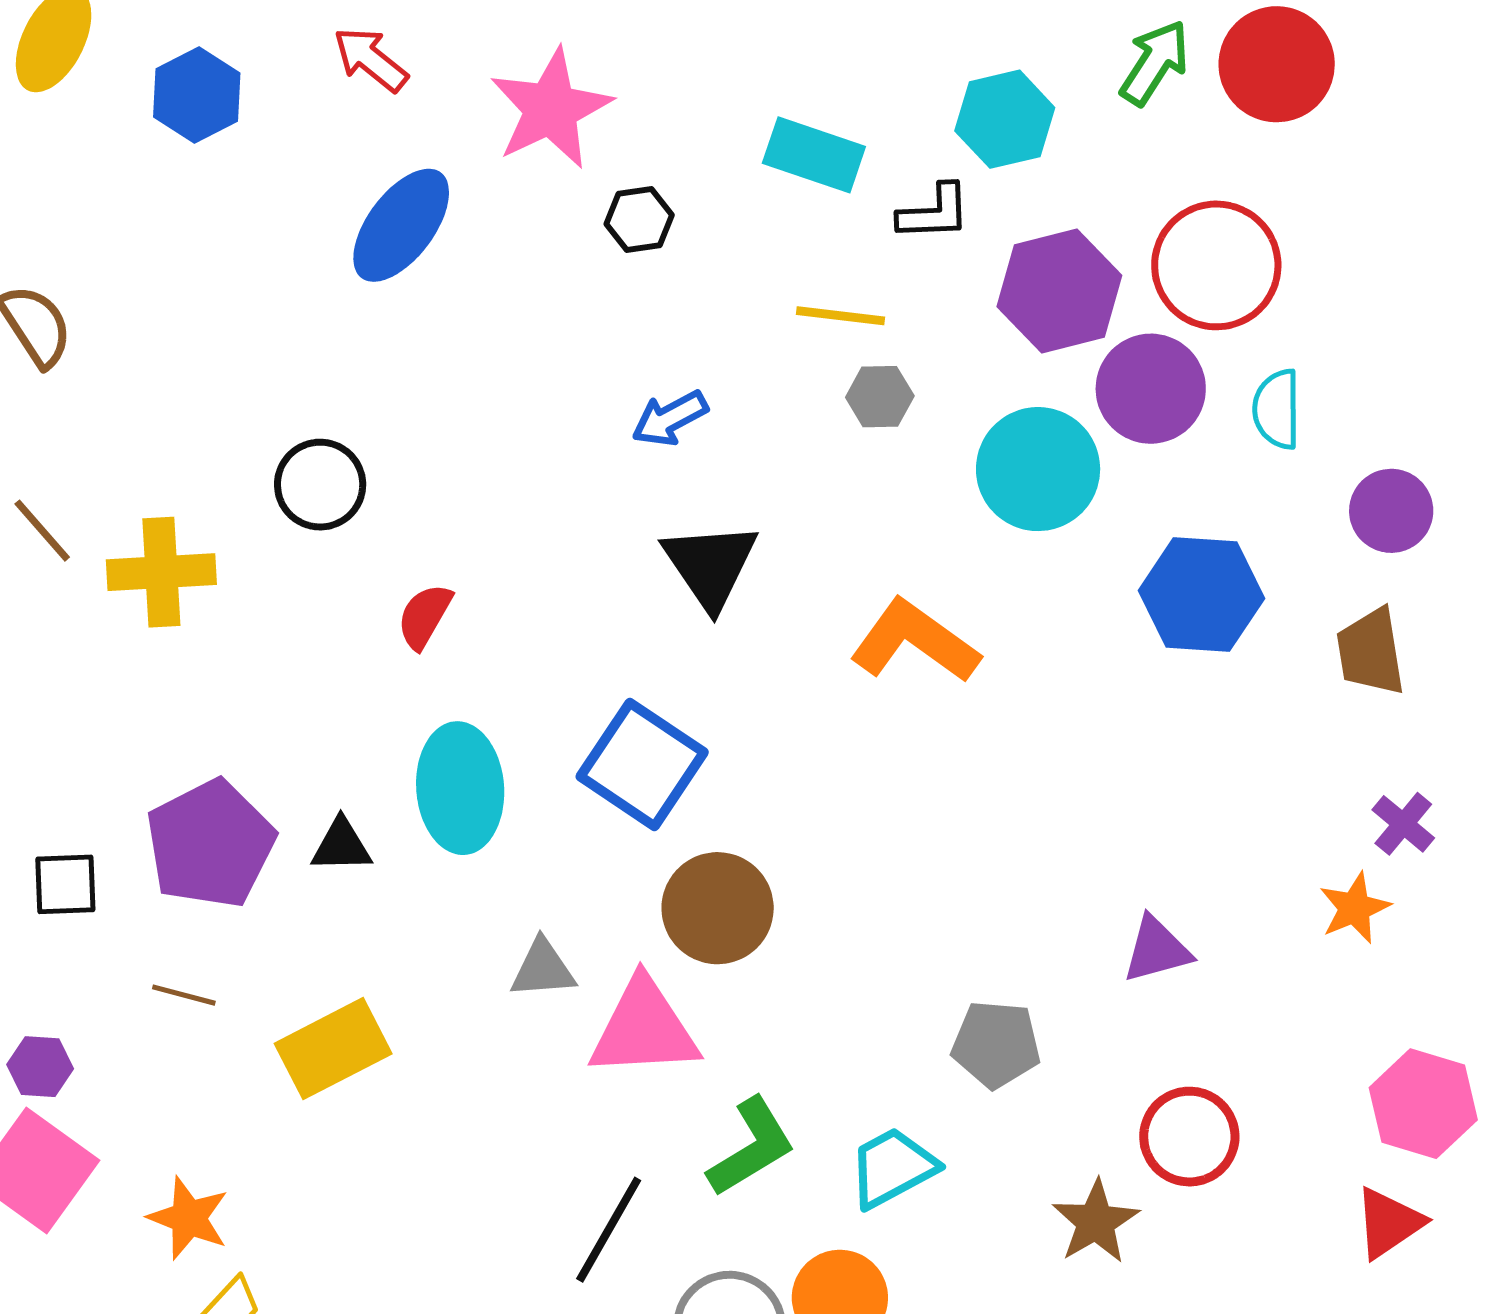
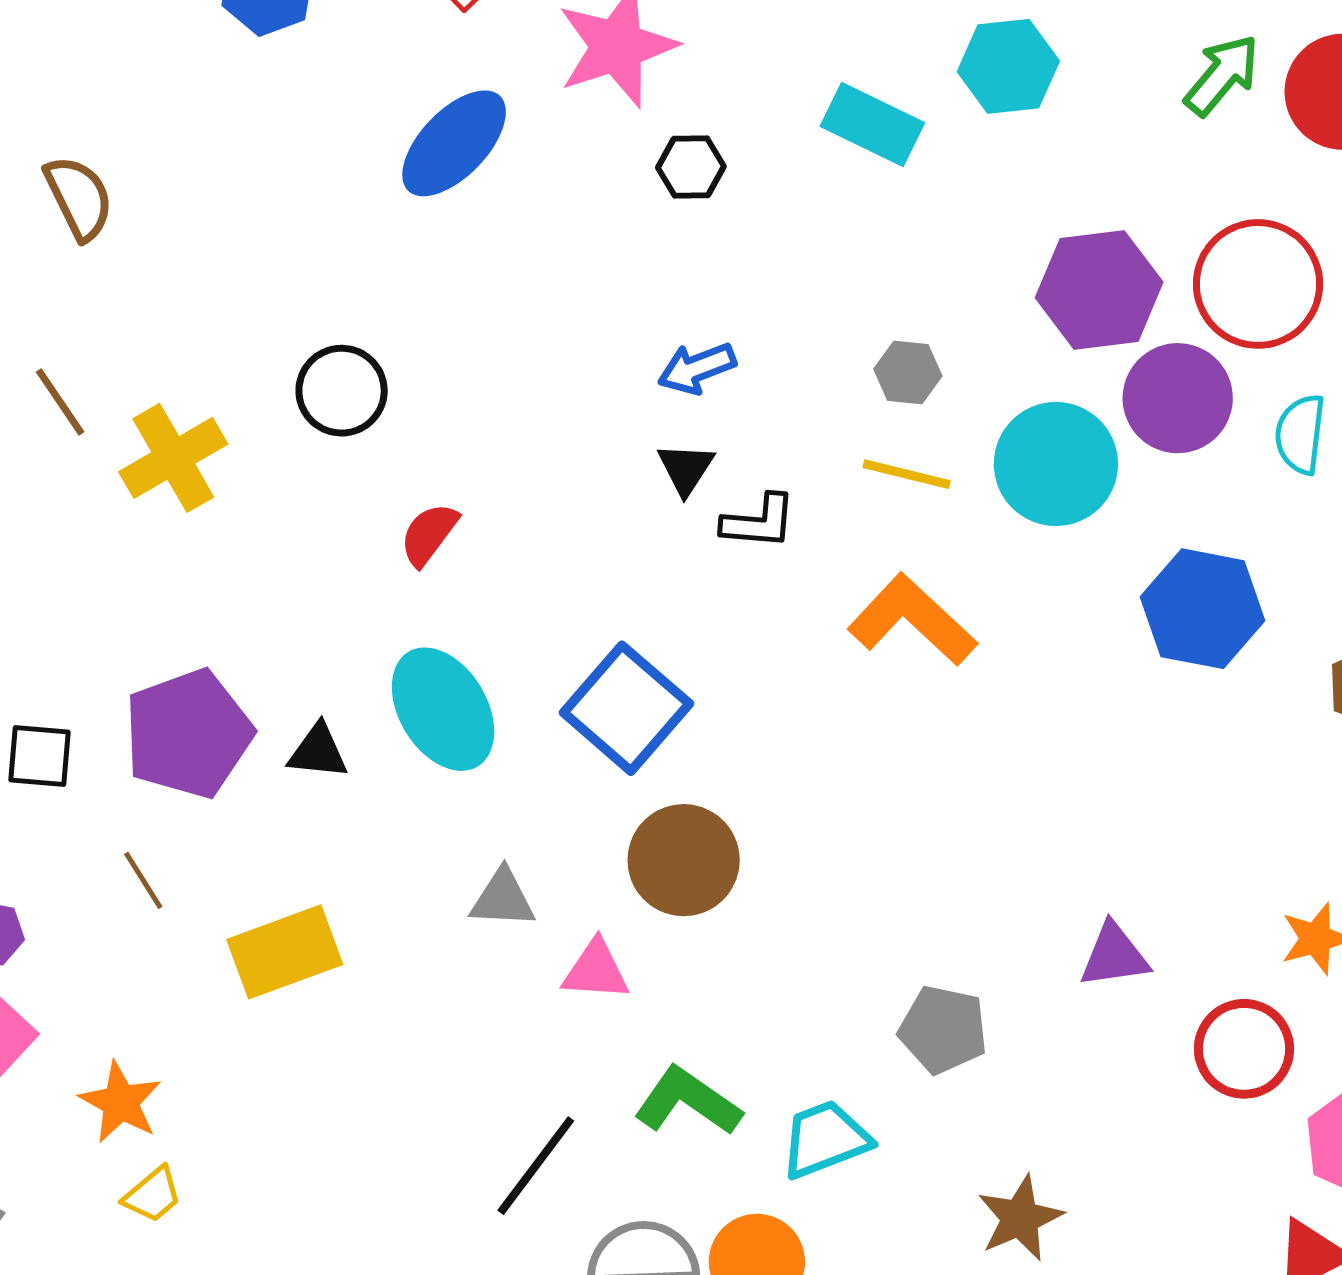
cyan hexagon: (1005, 119) -> (1008, 66), moved
black L-shape: (934, 212) -> (759, 522), moved
yellow line: (840, 316) -> (907, 474), moved
black triangle: (710, 565) -> (686, 469), moved, size x0.6
yellow cross: (161, 572) -> (173, 458), turned -34
cyan ellipse: (460, 788) -> (443, 709), turned -34
brown line: (184, 995) -> (143, 880), turned 36
pink triangle: (644, 1028) -> (596, 970), size x0.6
red circle: (1189, 1137) -> (1244, 1049), moved
green L-shape: (751, 1147) -> (688, 1101), turned -121

